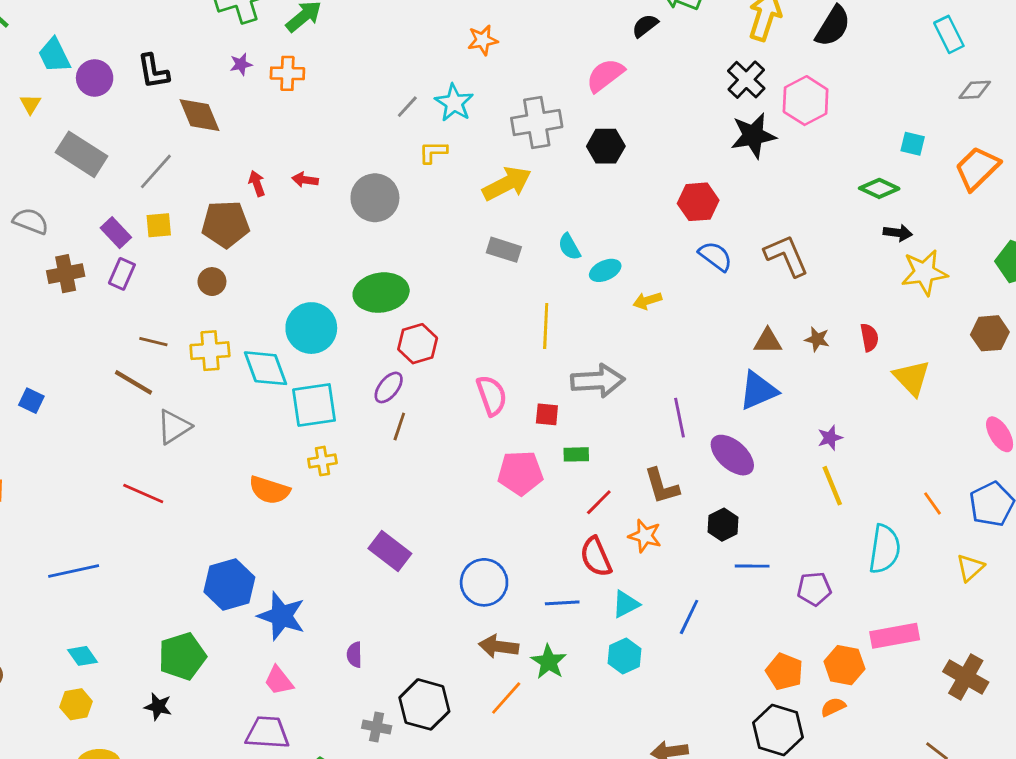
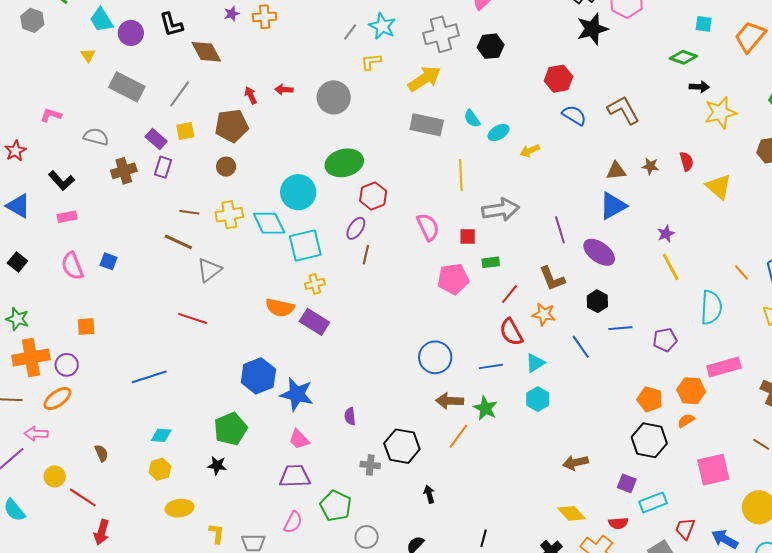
gray rectangle: (504, 250) -> (427, 125), size x1.4
purple rectangle: (390, 551) -> (314, 322), moved
blue line: (689, 617) -> (581, 347), moved, turned -55
cyan diamond: (83, 656) -> (161, 435), turned -45

